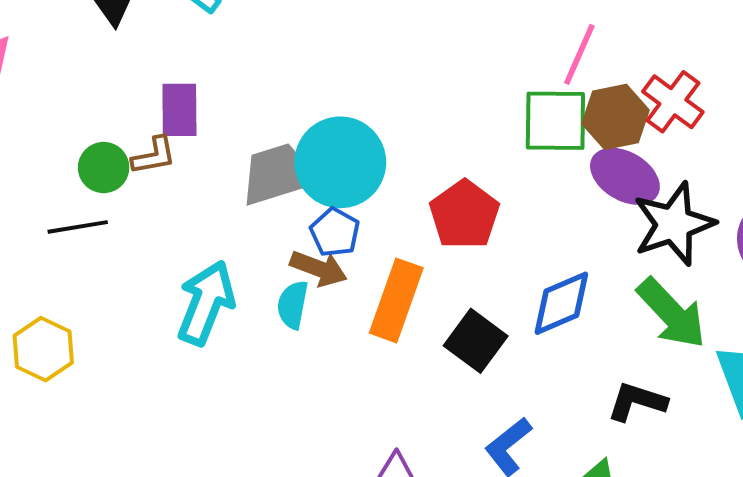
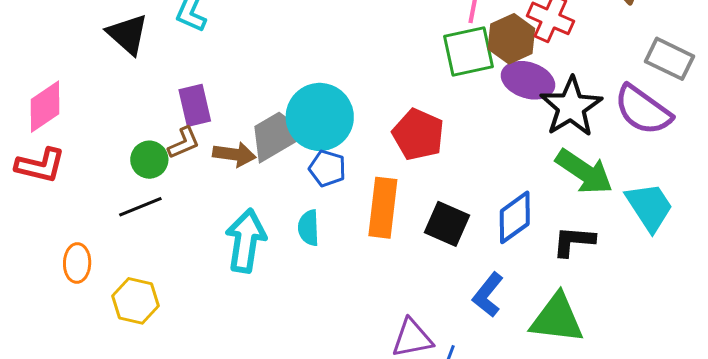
brown arrow: (319, 268) -> (234, 154), moved
blue diamond: (561, 303) -> (515, 217), moved

